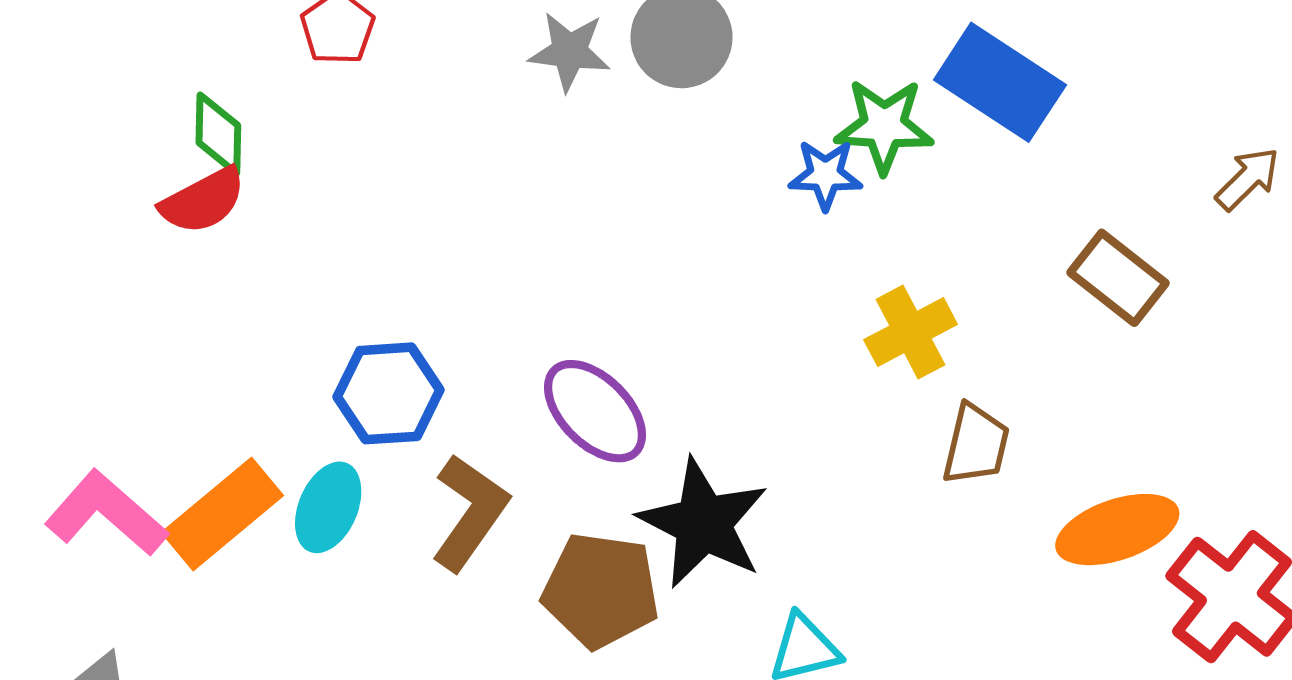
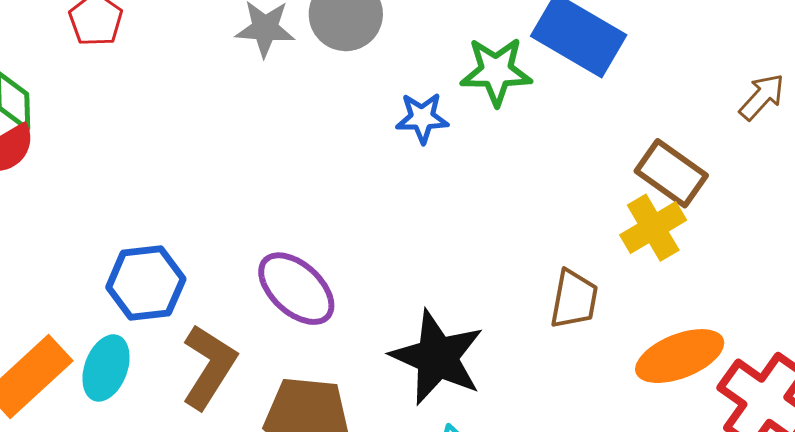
blue star: (825, 175) -> (422, 118), moved
yellow cross: (911, 332) -> (653, 228), moved
black star: (703, 523) -> (437, 357), moved

